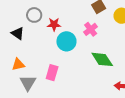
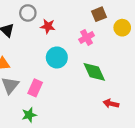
cyan circle: (66, 41) -> (57, 58), moved
pink rectangle: (52, 73) -> (35, 88), moved

